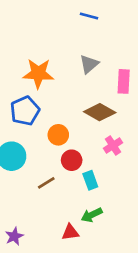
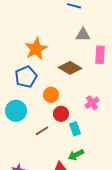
gray triangle: (89, 64) -> (83, 35), moved, turned 42
orange star: (38, 73) -> (36, 49), turned -30
brown diamond: (100, 112) -> (70, 68), moved

